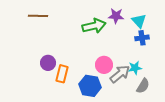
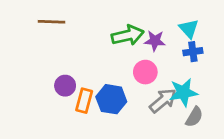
purple star: (116, 16) -> (155, 41), moved
pink circle: (104, 65) -> (145, 72), moved
cyan star: (135, 68) -> (183, 92), size x1.5
blue hexagon: (90, 86) -> (111, 99), moved

